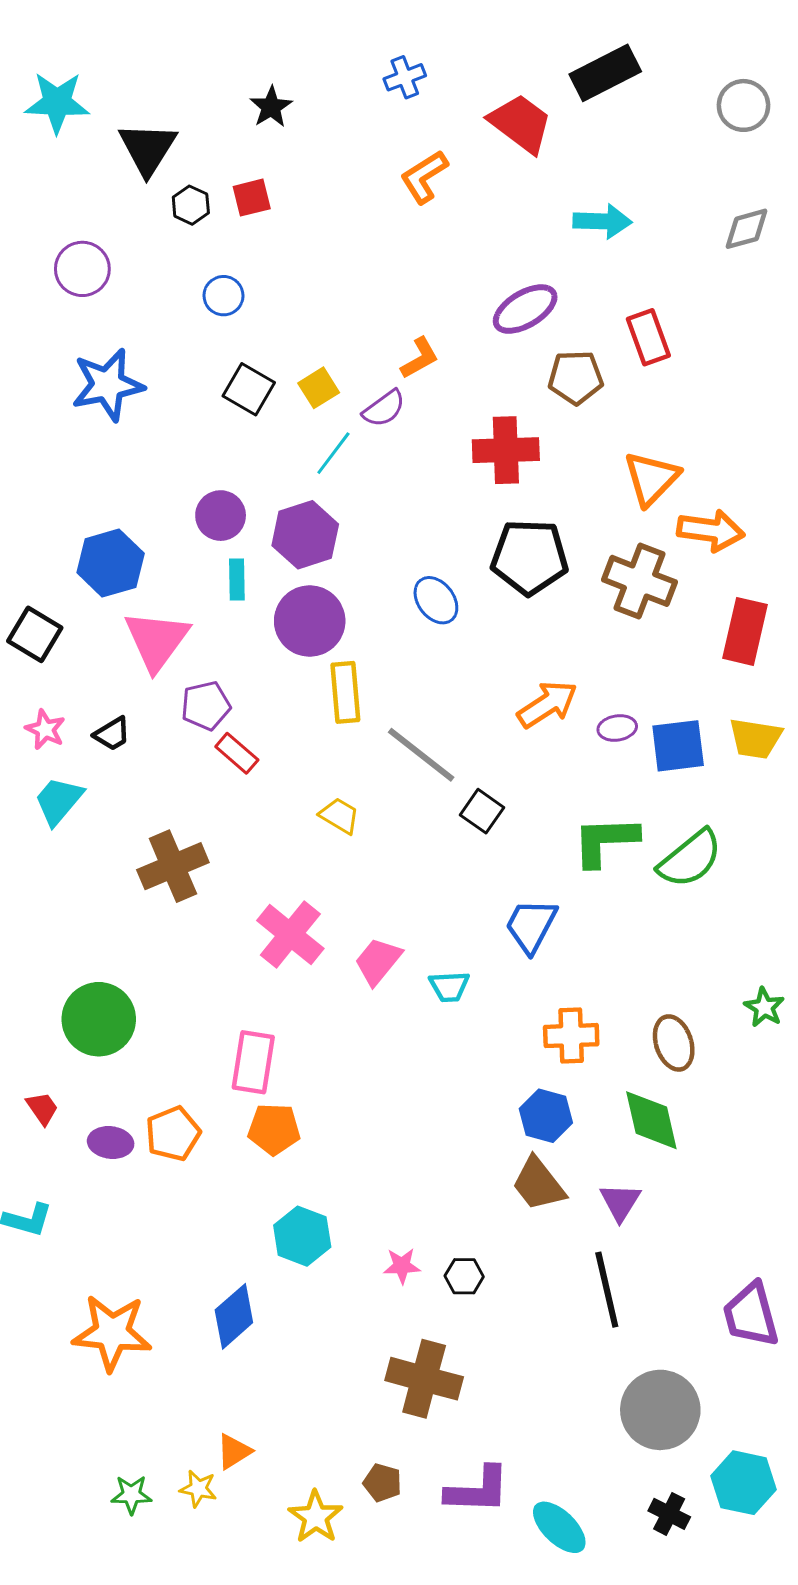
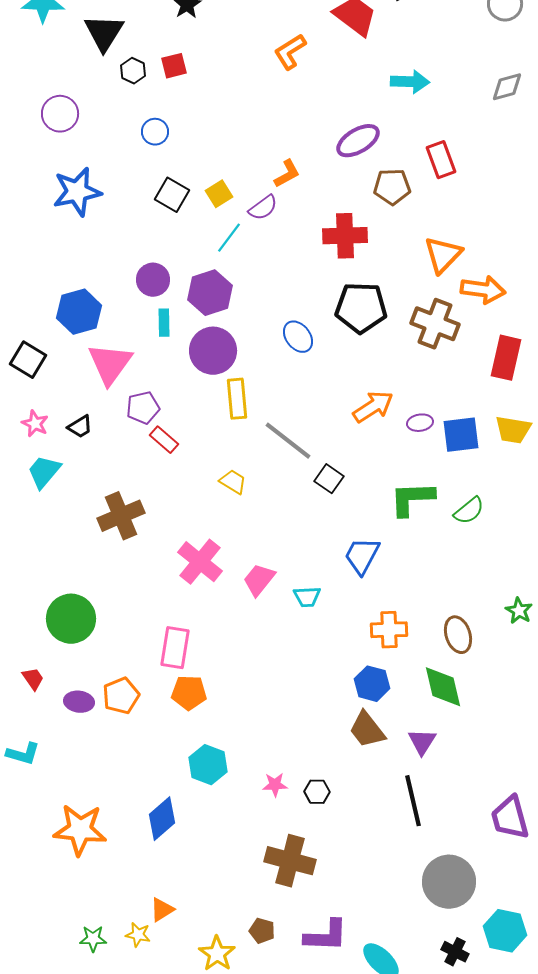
green semicircle: (690, 859) -> (469, 511), size x0.7

